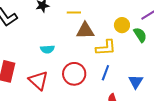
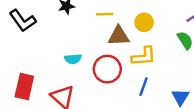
yellow circle: (122, 25) -> (144, 22), moved
red circle: (74, 74) -> (107, 69), moved

